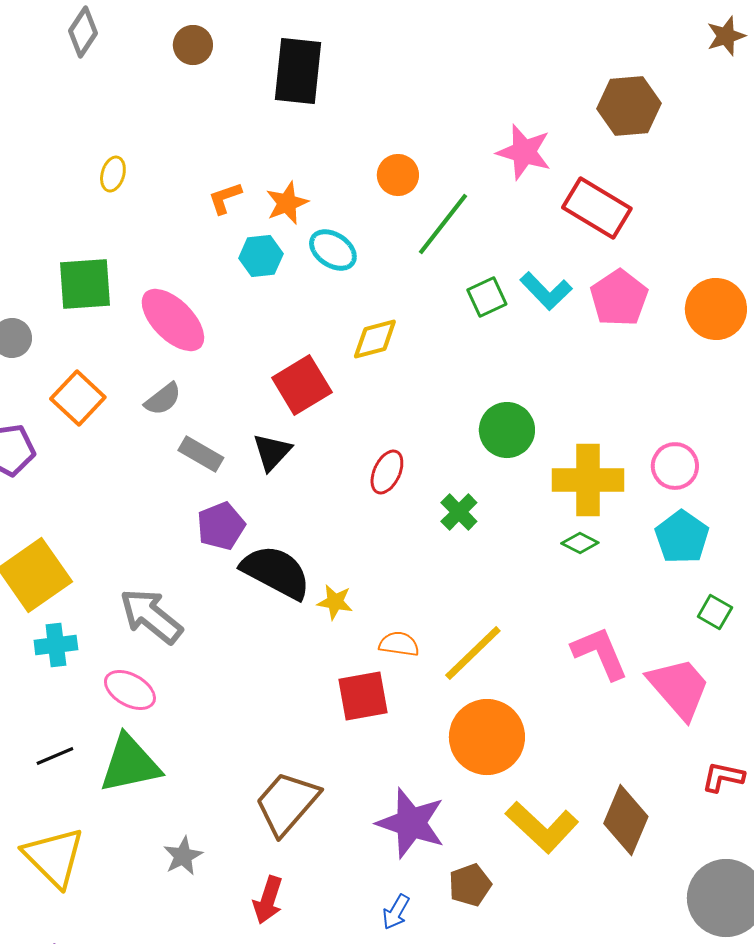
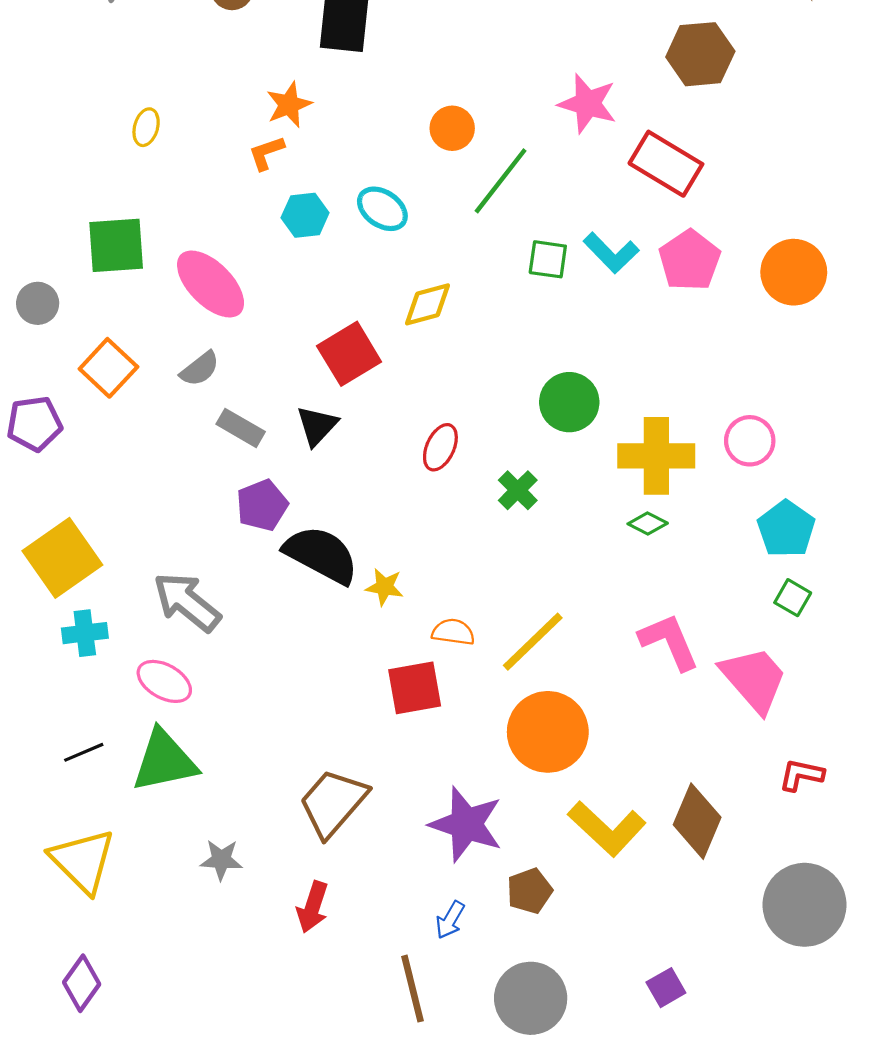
orange star: (287, 203) -> (289, 105), moved
green square: (487, 297) -> (548, 259), turned 33
cyan pentagon: (682, 537) -> (786, 529), moved
gray star: (183, 856) -> (221, 860), turned 30

